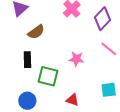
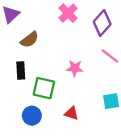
blue circle: (27, 101) -> (32, 116), moved

